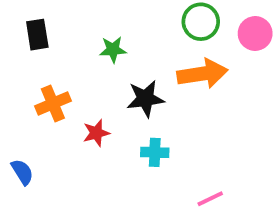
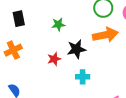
orange cross: (53, 103) -> (13, 50), moved
red star: (96, 133) -> (54, 59), moved

